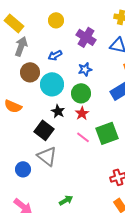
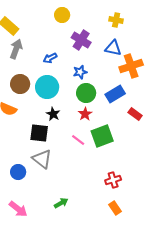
yellow circle: (56, 20) -> (62, 15), moved
brown circle: (30, 72) -> (20, 84), moved
green circle: (81, 93) -> (86, 93), moved
red star: (82, 113) -> (85, 114), moved
black square: (44, 130) -> (39, 133), turned -30

